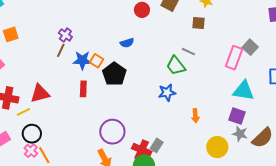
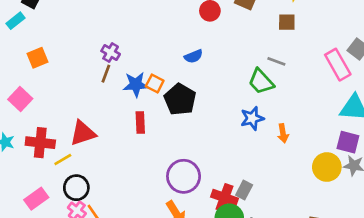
pink rectangle: (234, 58) -> (338, 65), turned -45
orange arrow: (195, 116) -> (283, 133), moved
yellow circle: (217, 147) -> (327, 167), moved

